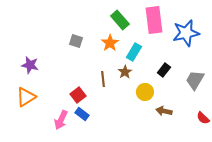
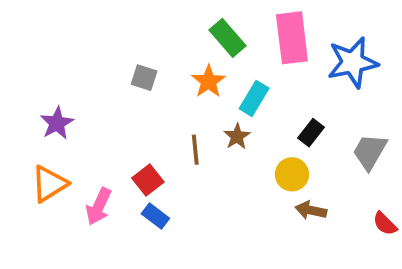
purple star: (30, 65) -> (57, 123), turned 30
yellow circle: (145, 92) -> (292, 174), moved
pink arrow: (61, 120) -> (99, 207), moved

